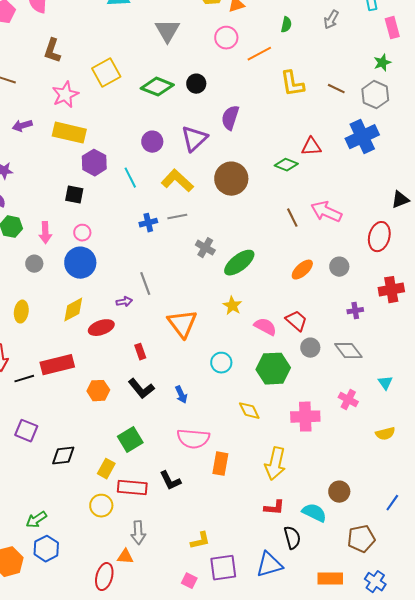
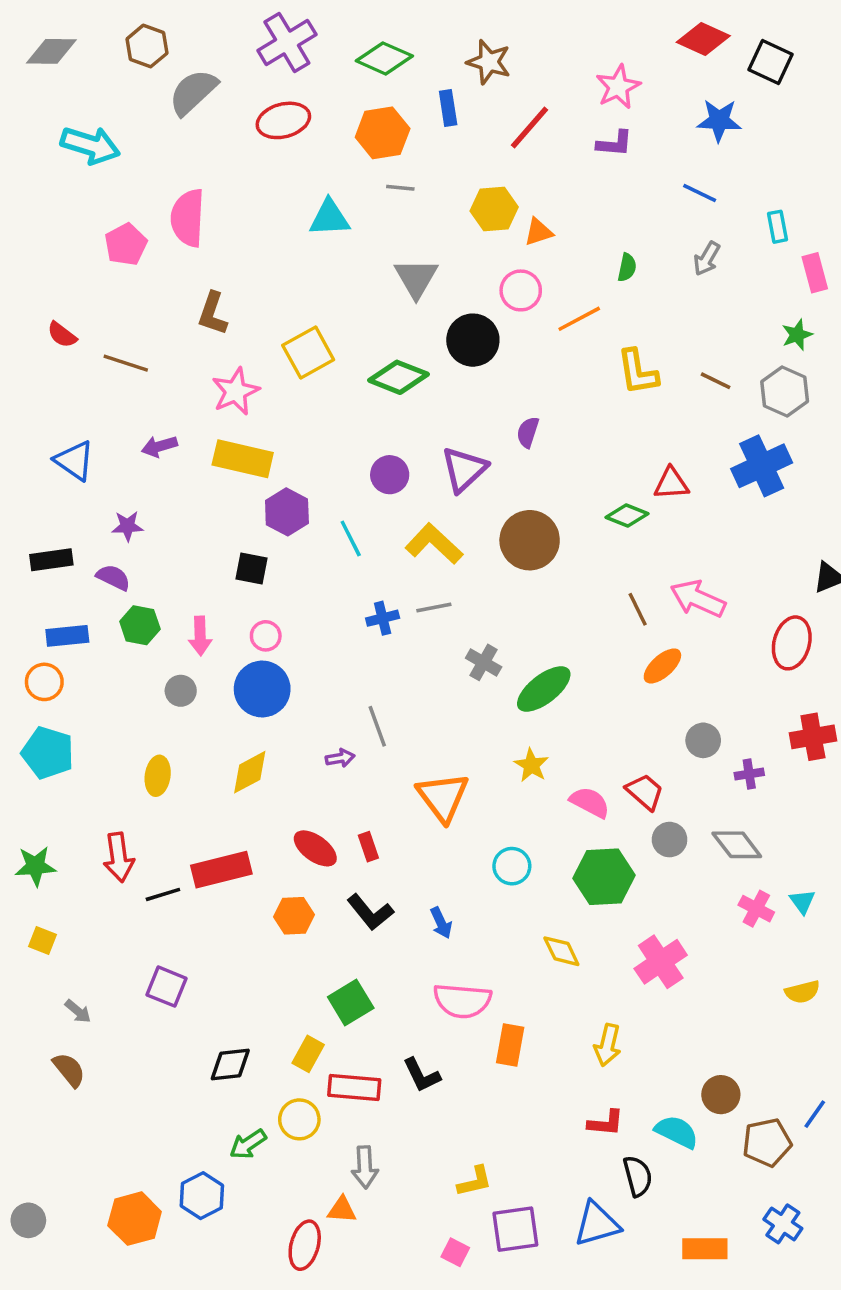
black circle: (196, 84) -> (473, 340), moved, size x1.5
purple semicircle: (230, 118) -> (528, 432), size x0.7
gray circle: (339, 267) -> (703, 740), moved
orange ellipse: (302, 270) -> (662, 666), moved
red ellipse: (101, 328) -> (315, 848), moved, turned 55
pink cross: (348, 400) -> (756, 909), moved
pink cross: (305, 417) -> (661, 962), turned -32
black diamond: (63, 456) -> (230, 1064), moved
yellow arrow: (275, 464) -> (608, 1045), size x0.7
green arrow: (36, 520) -> (248, 1144), moved
brown pentagon: (361, 539) -> (767, 1142), moved
blue cross: (375, 582) -> (783, 1224), moved

